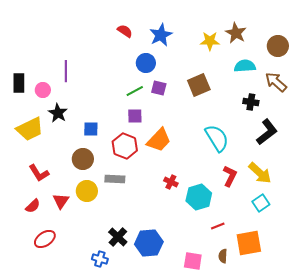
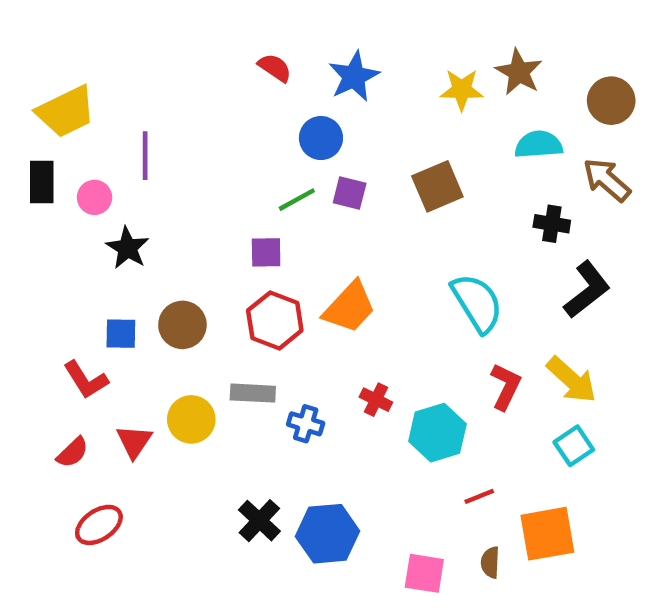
purple square: (135, 116) -> (266, 252), moved
yellow trapezoid: (30, 129) -> (66, 112), moved
blue square: (91, 129) -> (121, 334), moved
brown circle: (83, 159) -> (182, 325), moved
blue cross: (100, 259) -> (306, 424), moved

